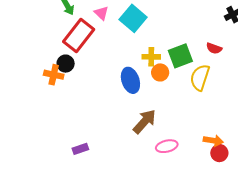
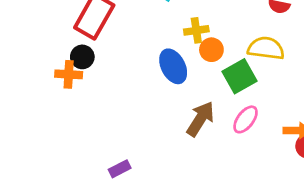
green square: (180, 56) -> (239, 76), moved
yellow semicircle: (200, 77) -> (266, 48), turned 88
pink ellipse: (167, 146) -> (246, 119), moved, turned -30

